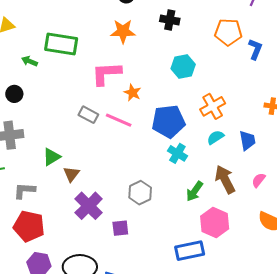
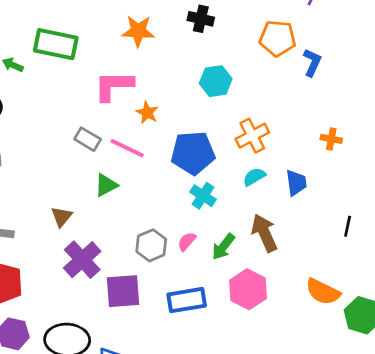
green triangle: (52, 157) -> (106, 185), moved
pink semicircle: (259, 180) -> (187, 241), moved
purple square: (120, 228) -> (123, 291), size x1.6
blue rectangle: (190, 251) -> (187, 300), moved

